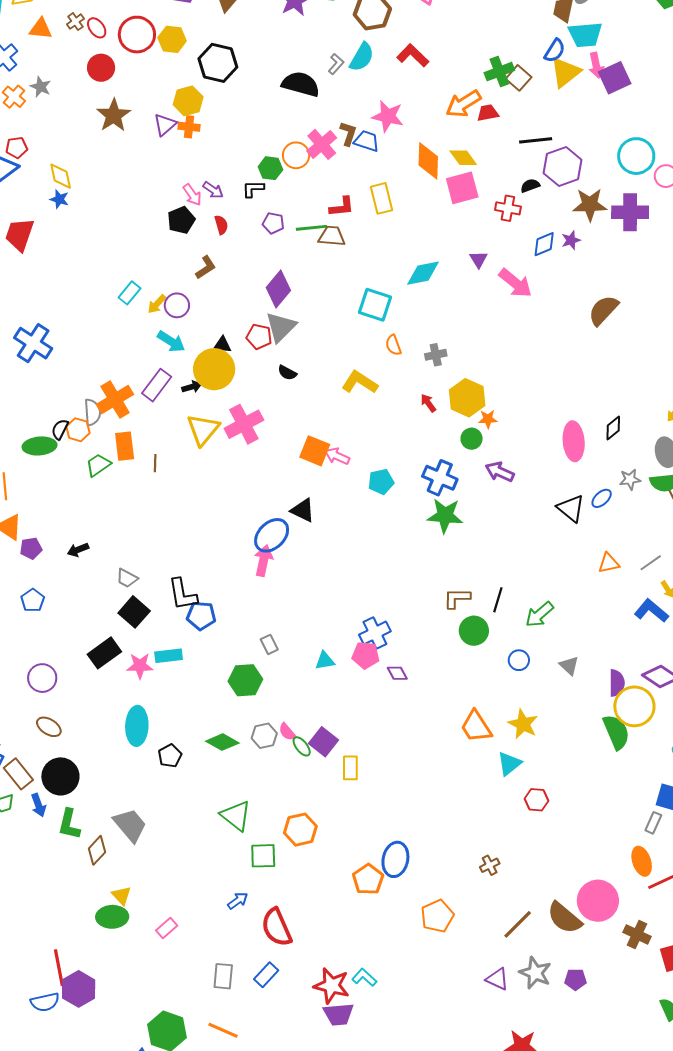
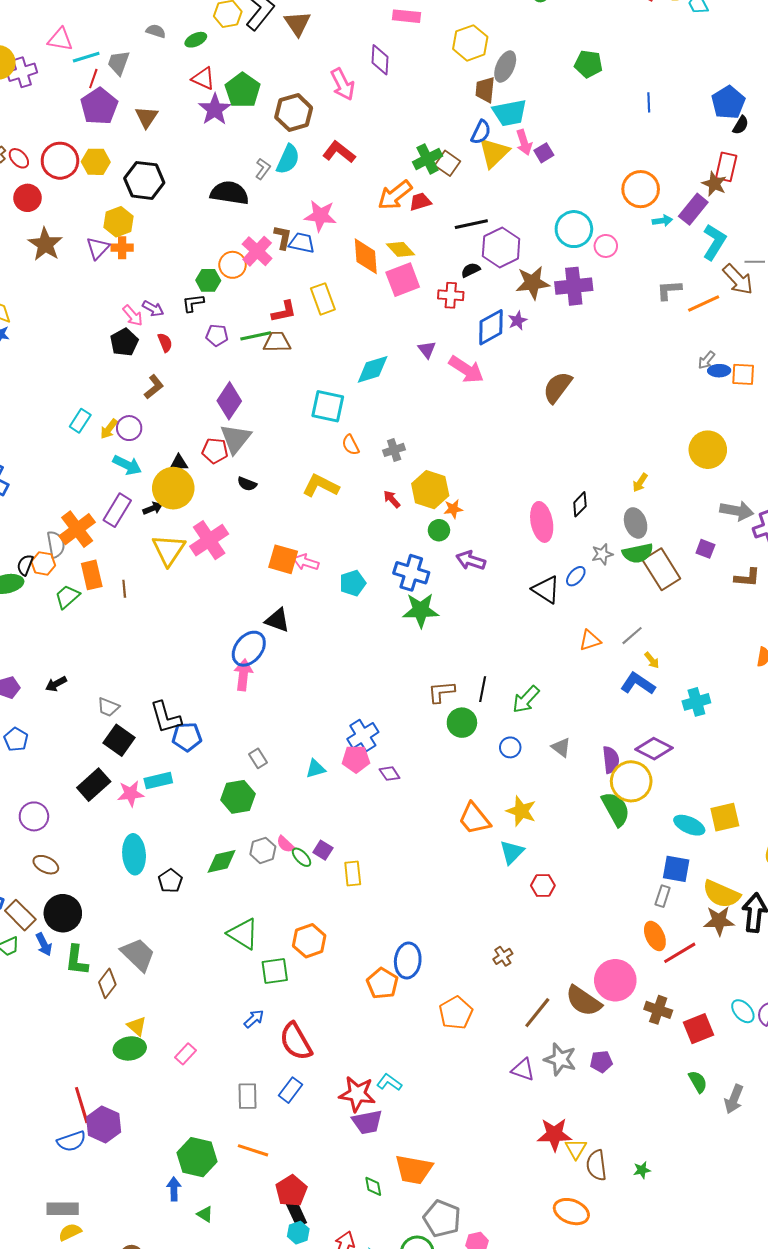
purple square: (615, 78) -> (544, 153), size x0.6
blue diamond: (544, 244) -> (491, 327), size x1.4
green diamond: (222, 742) -> (222, 861), turned -36
purple square: (323, 742) -> (323, 850), size x0.7

